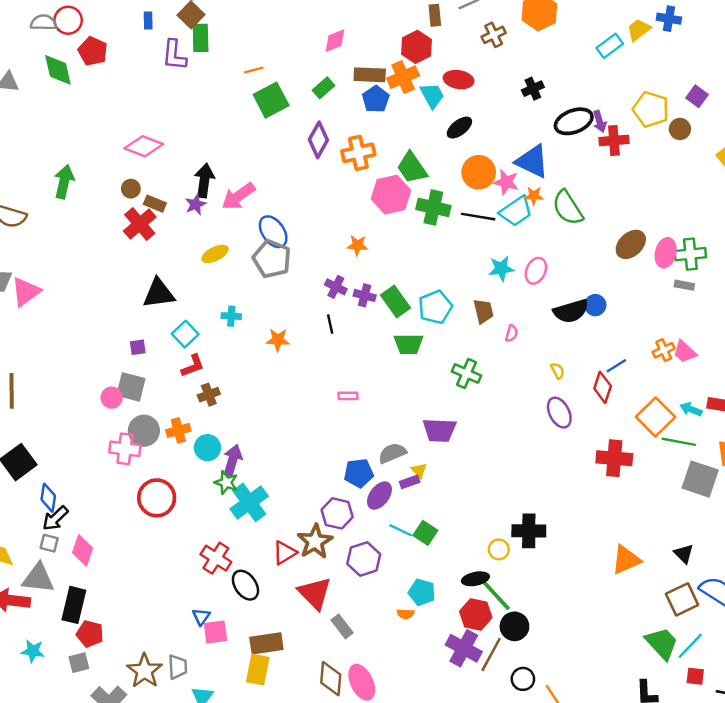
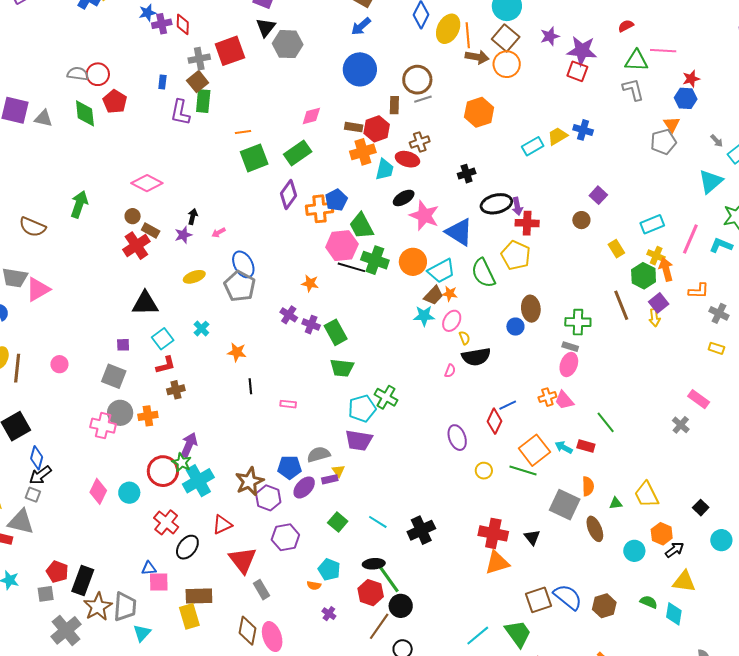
brown cross: (494, 35) -> (420, 142), moved
brown rectangle: (370, 75) -> (354, 127), moved, size x0.7
green rectangle: (323, 88) -> (298, 153), size x1.5
cyan trapezoid: (432, 95) -> (385, 170), turned 35
blue pentagon: (376, 99) -> (336, 200), moved
yellow pentagon: (651, 109) -> (516, 255), moved
orange circle: (479, 172) -> (413, 262), moved
black arrow: (204, 181) -> (193, 217), size x0.6
pink star: (506, 182) -> (424, 216), moved, size x1.4
pink arrow: (238, 196) -> (219, 233), size x0.5
orange star: (534, 196) -> (450, 294), moved
black line: (478, 217) -> (351, 267), moved
brown ellipse: (631, 244) -> (531, 309), turned -60
pink ellipse: (666, 253) -> (569, 365), moved
blue circle: (595, 305) -> (515, 327), moved
cyan pentagon: (435, 307) -> (362, 408), moved
brown trapezoid: (483, 311) -> (434, 295), moved, turned 50
cyan cross: (231, 316) -> (201, 329), turned 35
black line: (330, 324) -> (250, 386), moved
pink semicircle: (512, 333) -> (450, 371), moved
yellow semicircle: (557, 371) -> (465, 338), moved
pink circle: (112, 398) -> (59, 364), moved
green line: (679, 442) -> (523, 470), moved
cyan circle: (207, 448) -> (129, 493), moved
red cross: (614, 458) -> (493, 533), moved
red circle: (157, 498) -> (163, 471), moved
cyan line: (401, 530) -> (378, 522), moved
black cross: (529, 531) -> (421, 530), turned -32
brown star: (315, 541) -> (249, 481), moved
yellow circle: (499, 549) -> (484, 471), moved
pink diamond: (83, 550) -> (98, 491), moved
black triangle: (684, 554) -> (532, 537), moved
black ellipse: (245, 585) -> (187, 547), turned 65
black rectangle: (74, 605) -> (83, 580), moved
blue triangle: (201, 617) -> (149, 568), turned 42
cyan line: (690, 646) -> (478, 636), moved
purple cross: (464, 648) -> (329, 614), moved, size x0.5
gray trapezoid: (178, 667) -> (125, 607), size x1.4
yellow rectangle: (258, 670) -> (189, 616), turned -35

